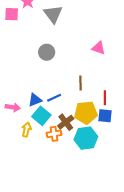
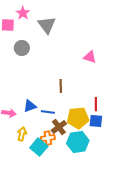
gray circle: (47, 52) -> (22, 48), moved
brown line: (81, 83) -> (61, 86), moved
blue line: (54, 98) -> (48, 112), moved, turned 32
cyan square: (41, 116) -> (39, 147), moved

